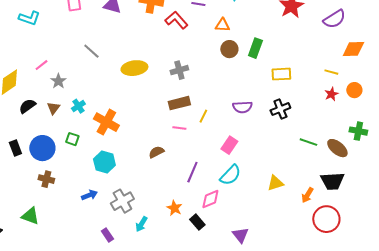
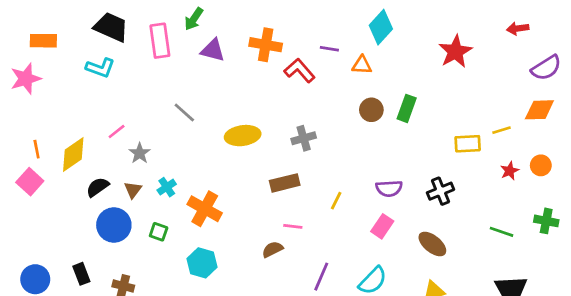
purple semicircle: (334, 19) -> (546, 68), moved
orange triangle: (222, 25) -> (362, 65), moved
yellow line: (331, 72) -> (501, 130), moved, turned -32
yellow rectangle: (281, 74) -> (468, 144), moved
brown rectangle: (179, 103) -> (285, 183), moved
pink line: (179, 128) -> (293, 226), moved
green line: (308, 142) -> (501, 232), moved
pink rectangle: (229, 145) -> (382, 226), moved
black rectangle: (15, 148) -> (81, 274), moved
blue circle: (42, 148) -> (114, 225), moved
brown ellipse: (337, 148) -> (432, 244), moved

